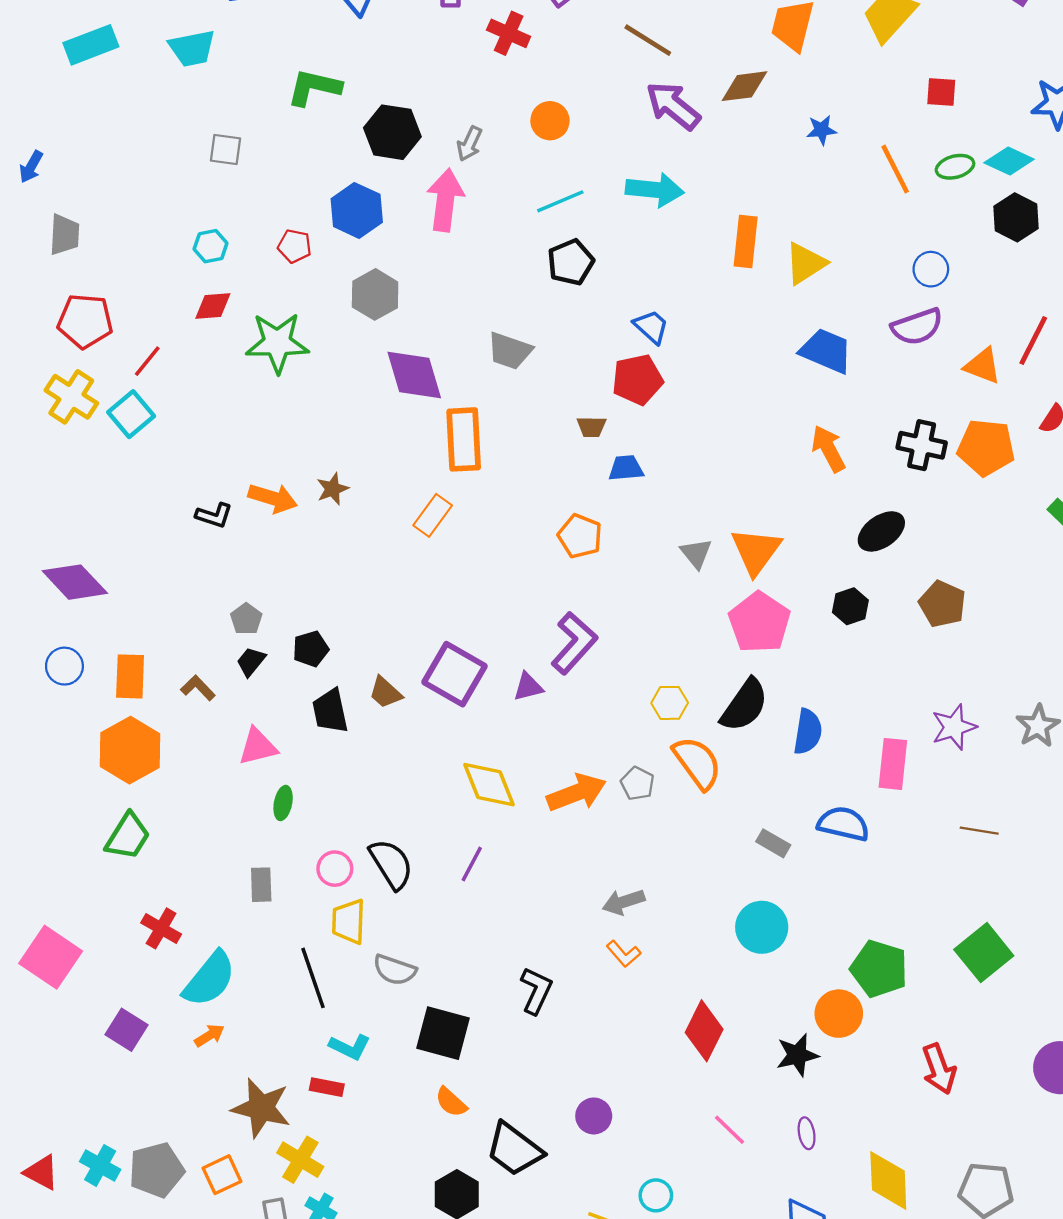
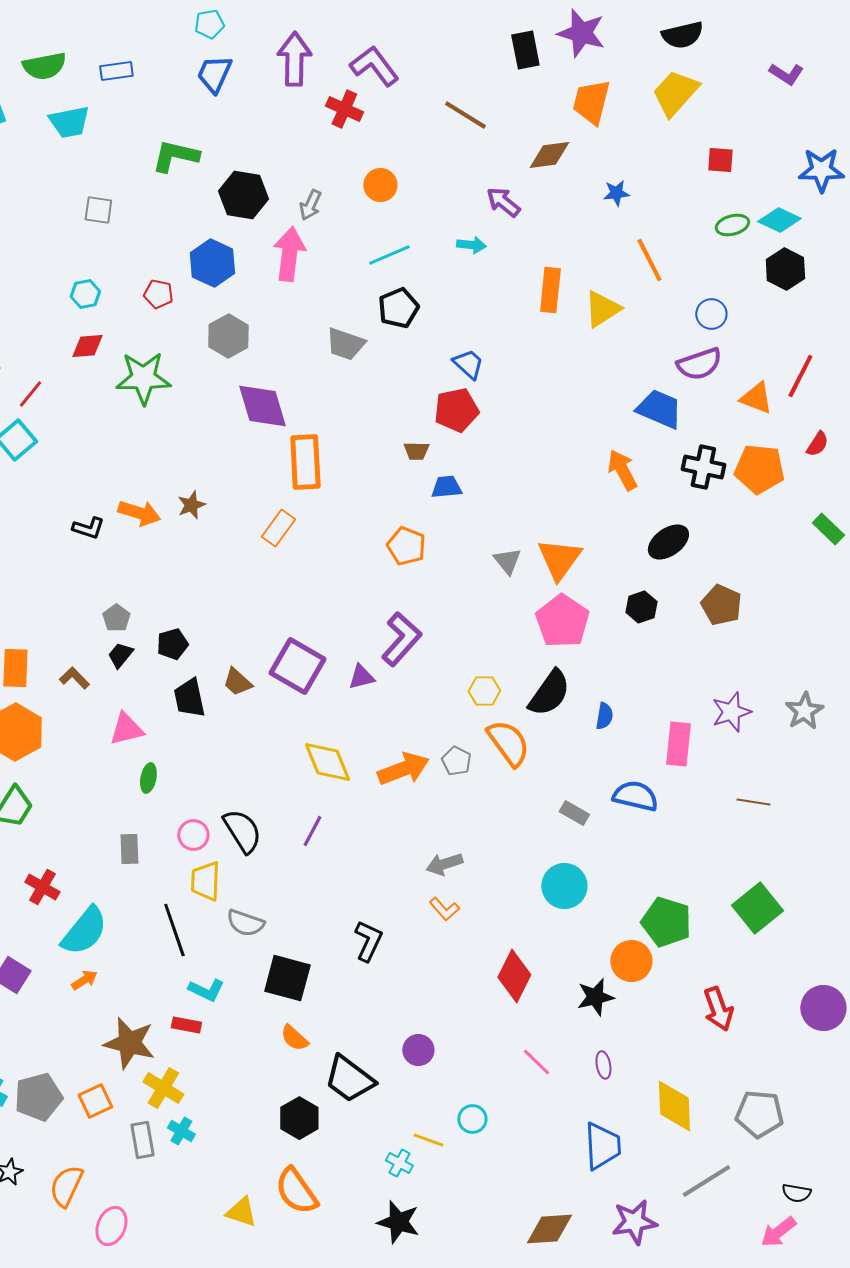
purple arrow: (673, 106) -> (503, 202), moved, size x0.7
orange line: (895, 169) -> (649, 260), moved
cyan arrow: (655, 190) -> (471, 245), size x0.6
gray trapezoid: (510, 351) -> (345, 344), moved
blue trapezoid: (826, 351) -> (659, 409), moved
blue semicircle: (808, 732) -> (604, 716), size x0.7

